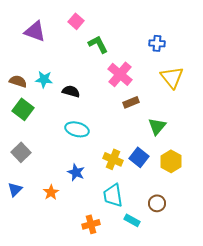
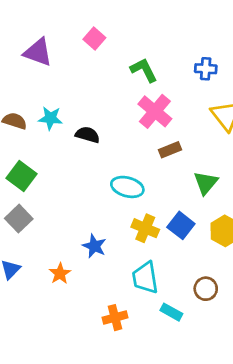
green L-shape: (98, 44) -> (144, 70), moved
green square: (23, 109) -> (22, 176), moved
cyan ellipse: (77, 129) -> (127, 187), moved

